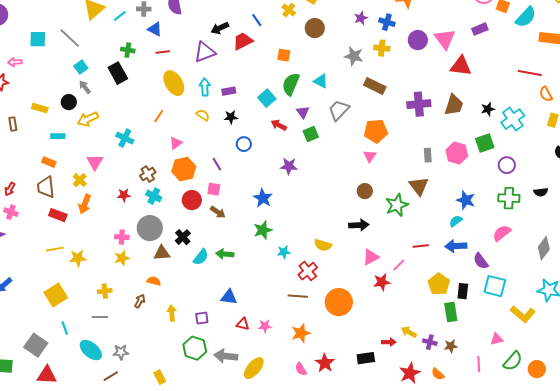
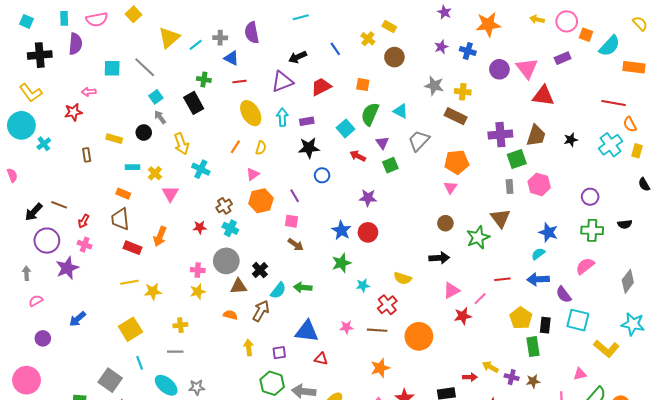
red trapezoid: (243, 41) -> (321, 87), moved
yellow cross: (382, 48) -> (463, 92), moved
yellow semicircle: (203, 115) -> (261, 148), moved, turned 72
black star: (231, 117) -> (309, 148), size x1.5
yellow arrow: (88, 119) -> (181, 144), moved, turned -85
cyan cross: (513, 119) -> (611, 145), moved
green square: (485, 143) -> (517, 159), moved
yellow cross: (80, 180) -> (155, 173), moved
red circle: (192, 200) -> (368, 232), moved
blue triangle: (229, 297) -> (307, 331), size x1.4
brown arrow: (140, 301) -> (261, 311), moved, size x1.5
pink star: (265, 326) -> (347, 327), moved

